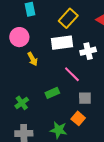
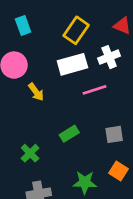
white cross: (88, 51) -> (109, 57), moved
pink line: (72, 74) -> (95, 90), moved, turned -54
orange square: (78, 118) -> (119, 171), moved

